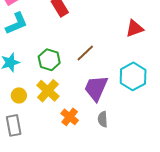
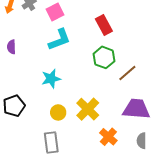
green hexagon: (49, 60) -> (104, 57), moved
purple trapezoid: (96, 88) -> (136, 109), turned 68

